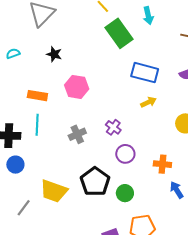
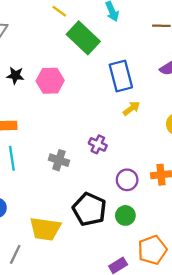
blue rectangle: (145, 73) -> (121, 76), turned 72
pink hexagon: (77, 87) -> (50, 81), moved
gray cross: (77, 134) -> (59, 160), turned -36
purple circle: (125, 154) -> (127, 180), moved

